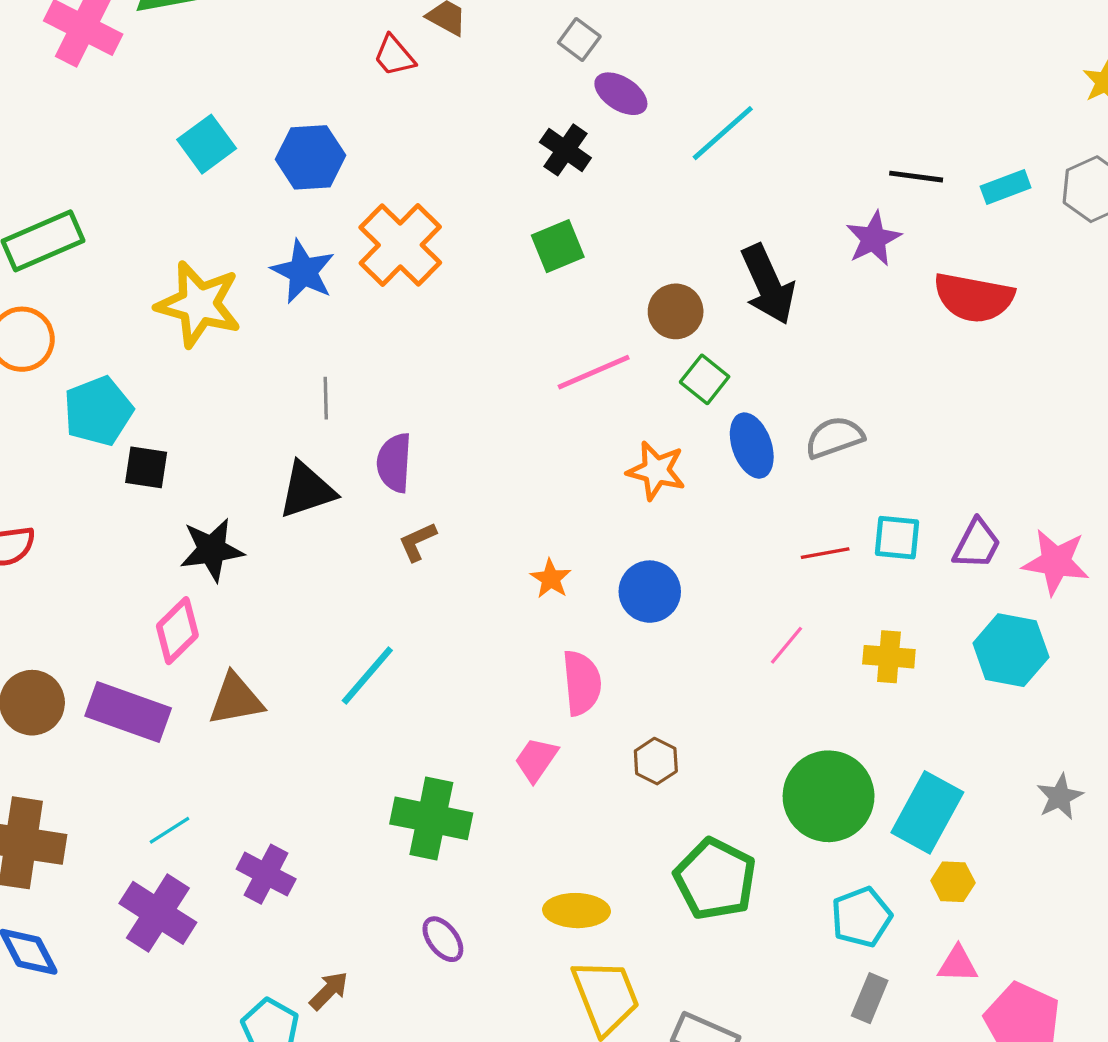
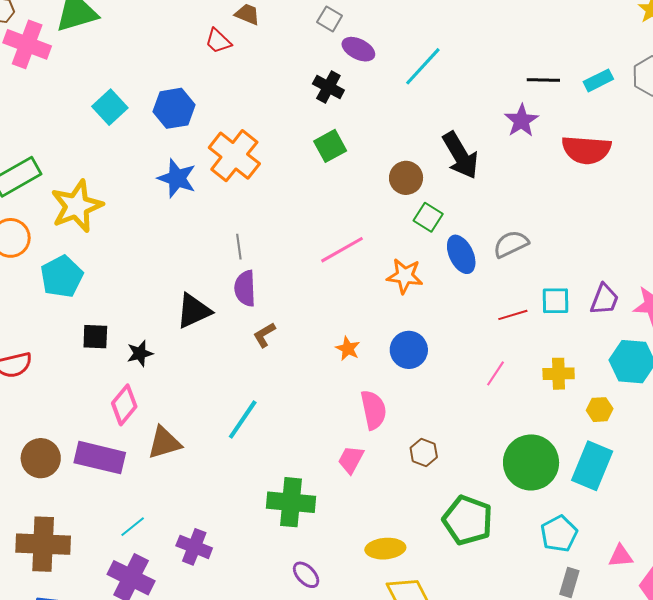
yellow star: (199, 304) -> (77, 206), moved, turned -30
pink line: (594, 372) -> (342, 250), moved
gray line: (326, 398) -> (239, 247), moved
black square: (146, 467) -> (95, 337), moved
black star: (212, 550) -> (140, 353), size x0.7
yellow hexagon: (953, 882) -> (600, 410), moved

